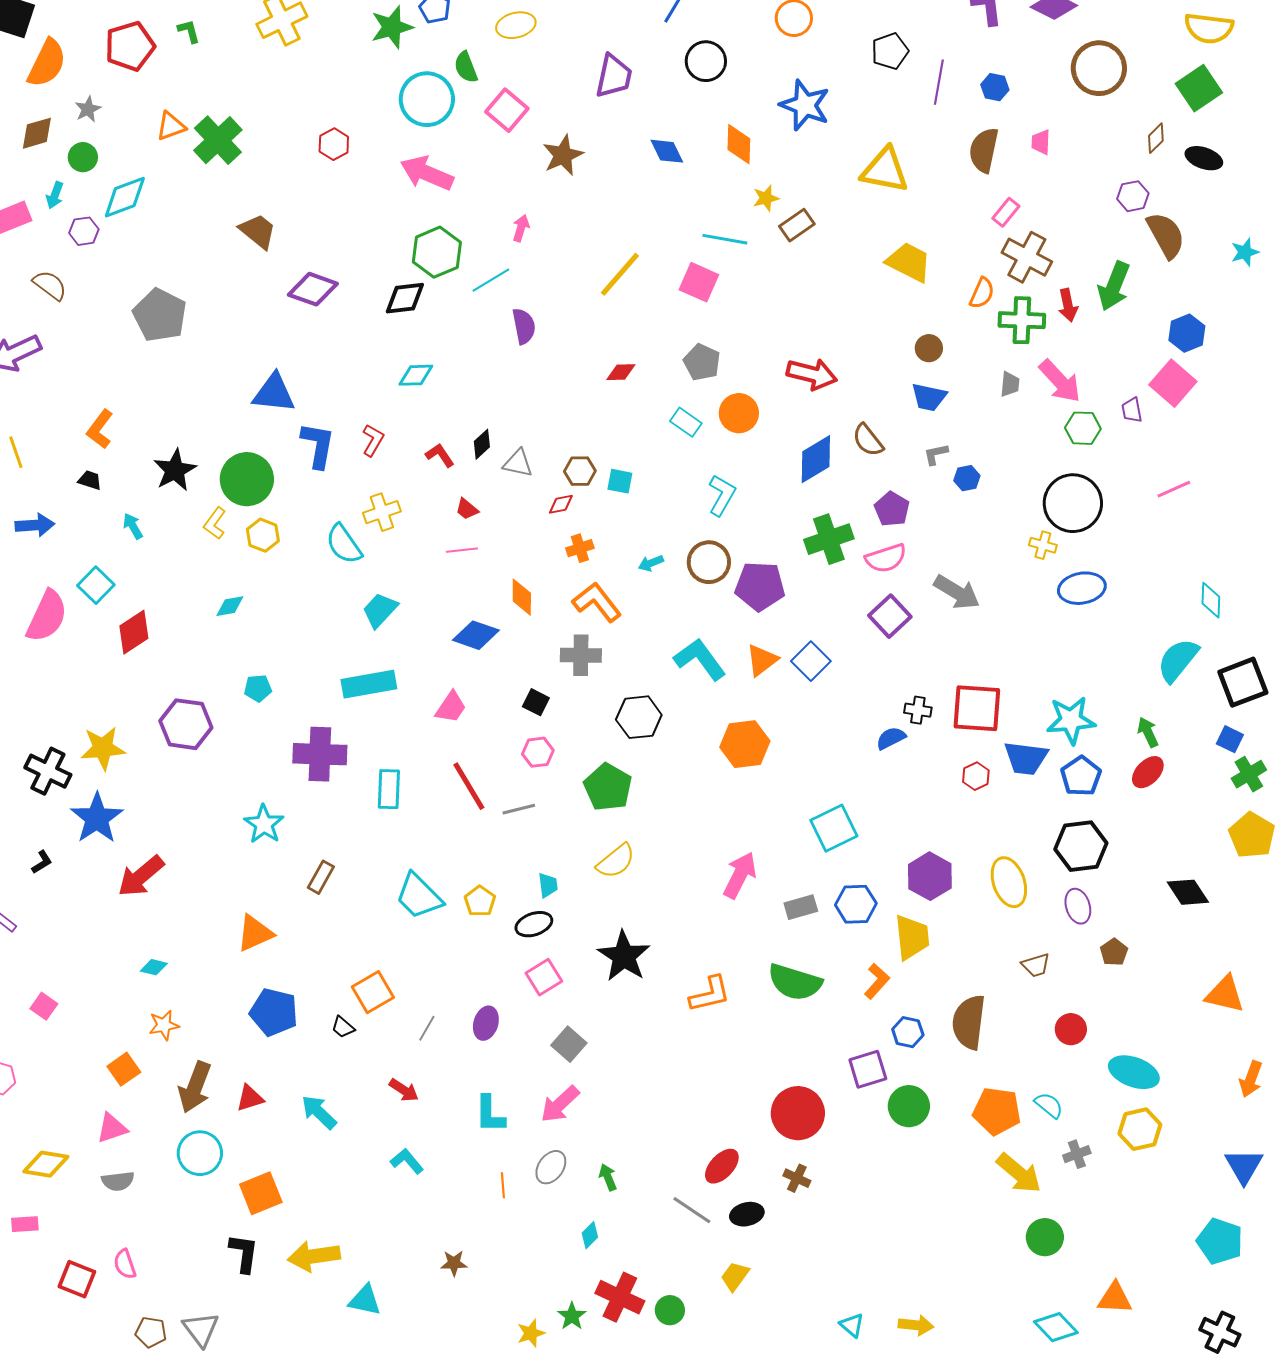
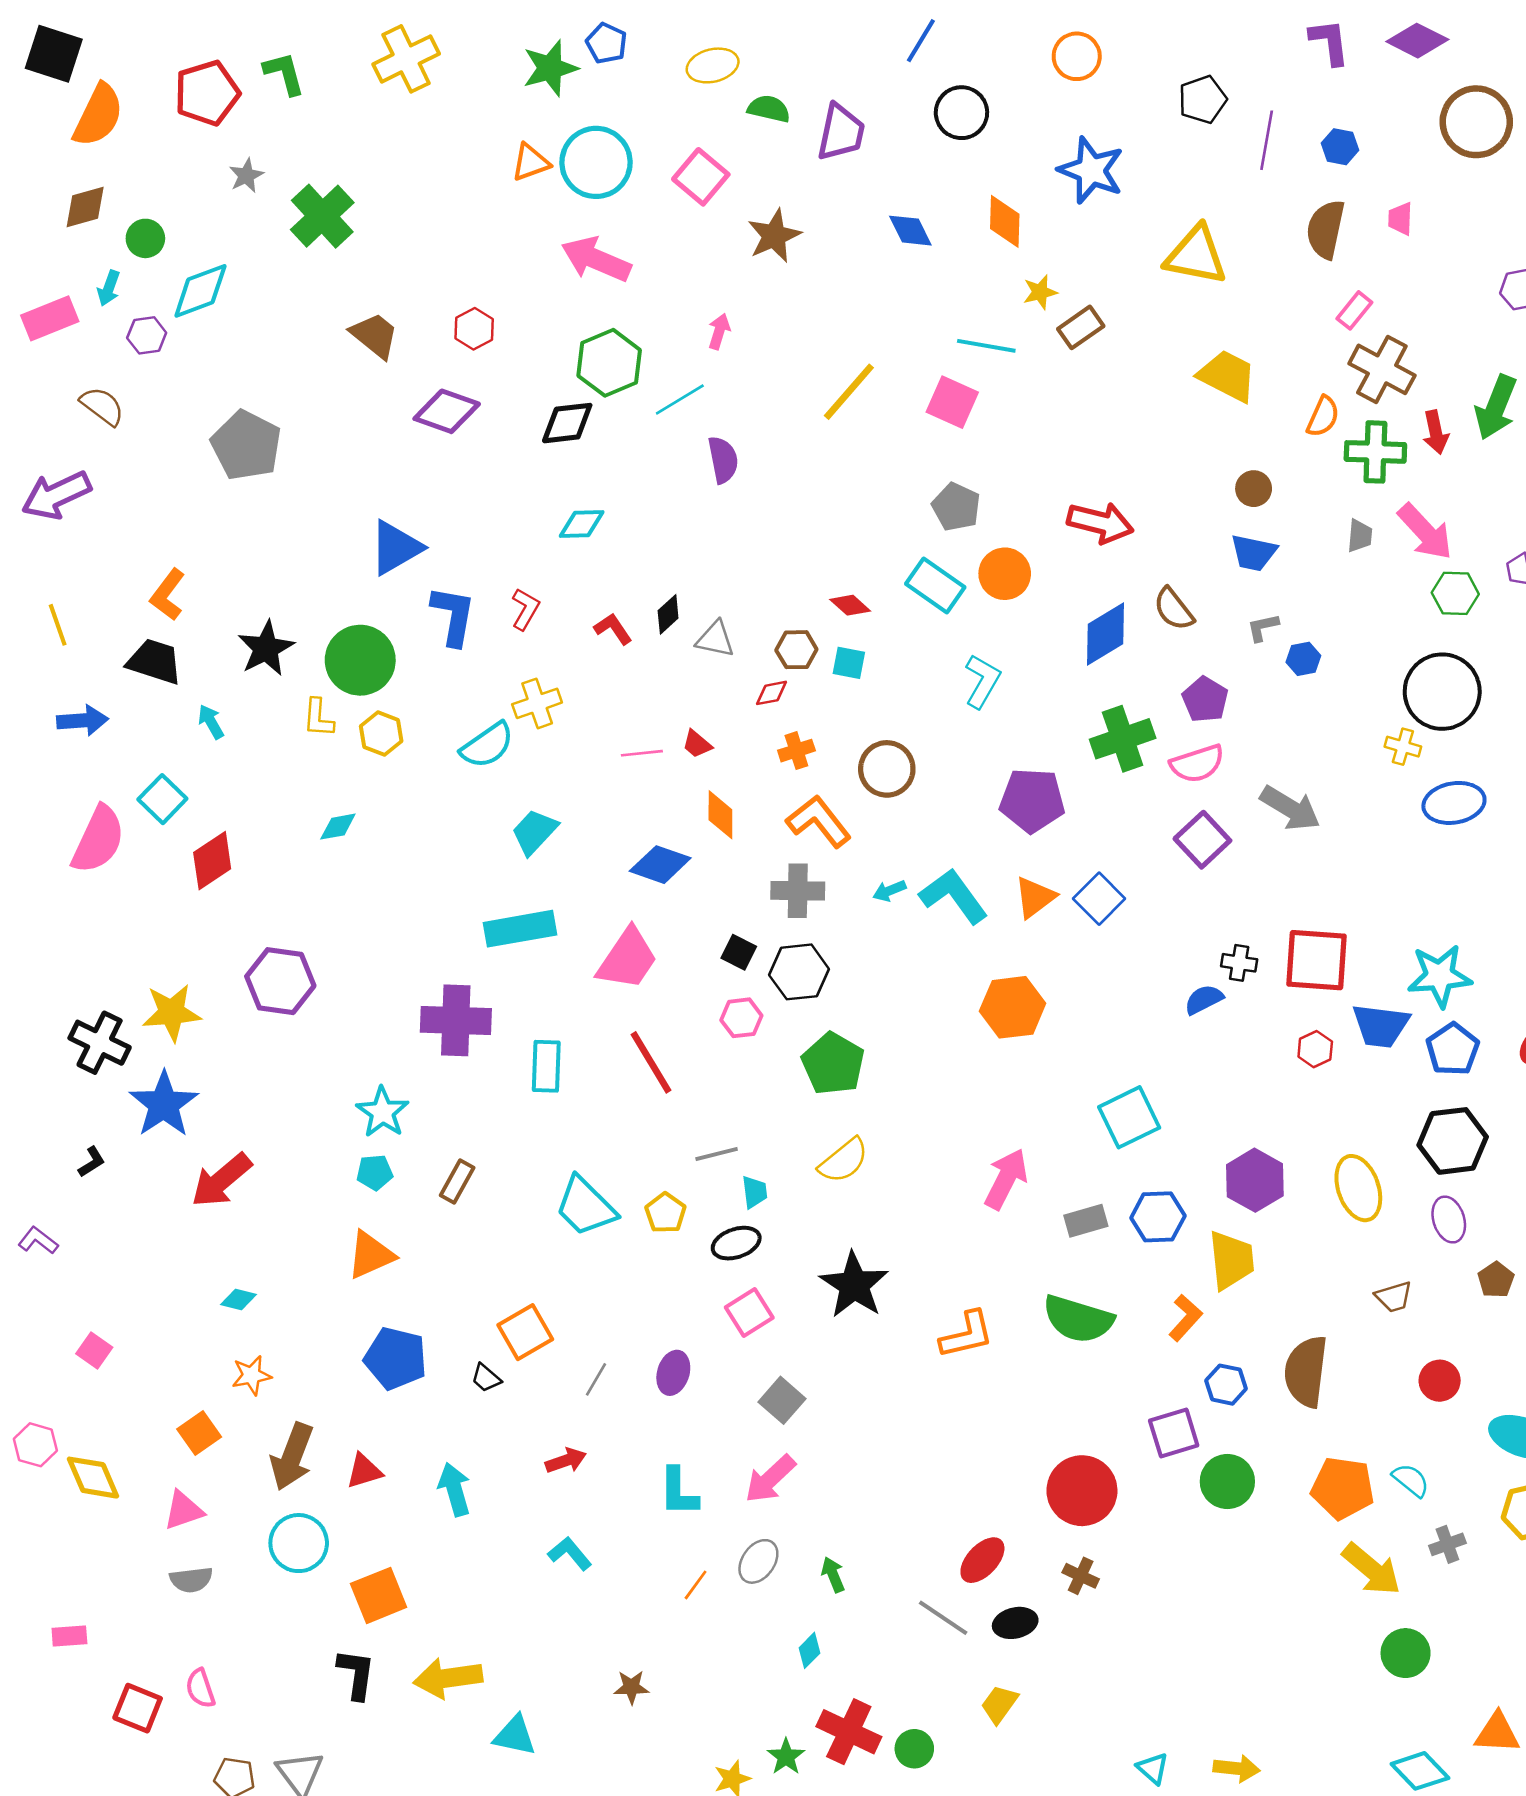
green L-shape: (189, 31) -> (284, 73), size x1.4
green semicircle: (466, 67) -> (769, 109), moved, turned 124
gray star: (88, 109) -> (246, 176), moved
orange triangle: (171, 126) -> (531, 162), moved
red hexagon: (334, 144) -> (474, 329), moved
red diamond: (621, 372) -> (850, 605), moved, turned 44
blue triangle: (274, 393) -> (396, 548), turned -36
cyan rectangle: (686, 422) -> (935, 586), size x1.4
black trapezoid: (90, 480) -> (155, 661), size x1.8
red trapezoid: (467, 509) -> (697, 744), moved
yellow L-shape: (215, 523) -> (318, 718), turned -32
cyan semicircle: (344, 544) -> (487, 745), turned -90
brown circle: (709, 562) -> (887, 769), moved
cyan arrow: (651, 563) -> (889, 891), moved
cyan pentagon: (258, 688) -> (375, 1172), moved
pink trapezoid: (451, 707) -> (627, 959), size x1.5
black hexagon: (639, 717) -> (799, 972), moved
gray line: (519, 809) -> (717, 1154), moved
red arrow: (404, 1090) -> (566, 1461), turned -52
cyan arrow: (319, 1112) -> (455, 1489), turned 30
yellow diamond: (46, 1164) -> (93, 1478), moved, turned 57
orange line: (503, 1185) -> (696, 1585), turned 40

